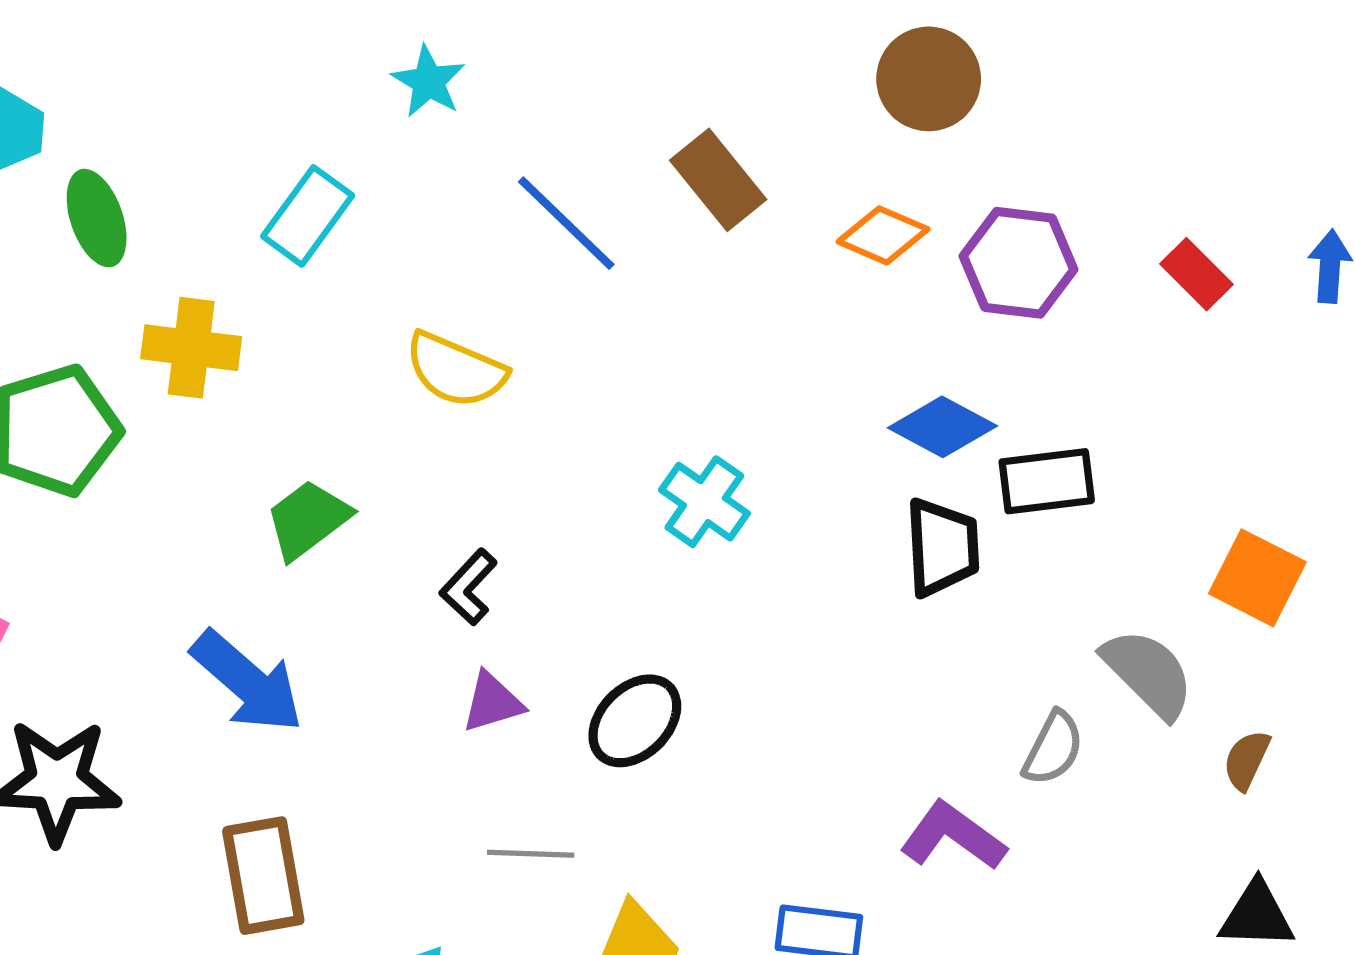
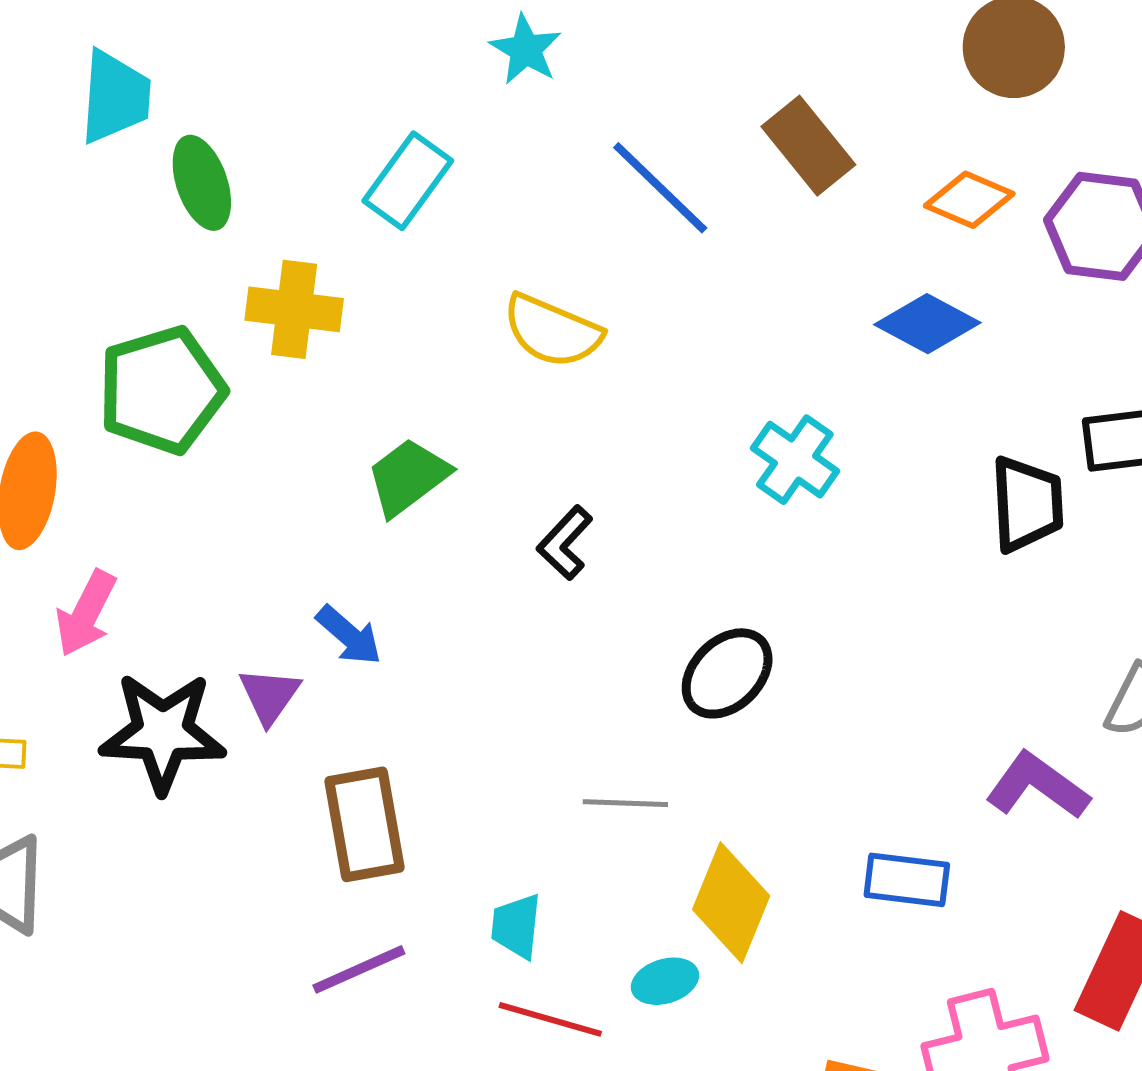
blue diamond: (942, 427) -> (927, 324), moved
blue arrow: (247, 682) -> (349, 635), size x0.6
purple triangle: (492, 702) -> (269, 696), moved, turned -38

